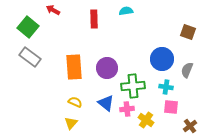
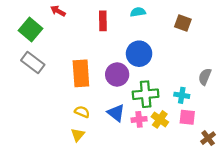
brown square: (188, 32) -> (183, 23), moved
blue circle: (162, 59) -> (139, 54), moved
yellow cross: (146, 120) -> (160, 119), moved

